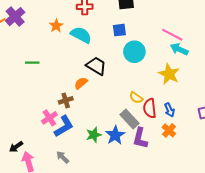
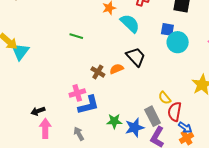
cyan circle: (134, 52) -> (178, 42), moved
brown cross: (66, 100) -> (98, 72), moved, turned 32
blue arrow: (169, 110) -> (185, 127), moved, turned -48

